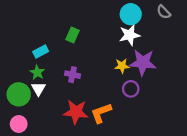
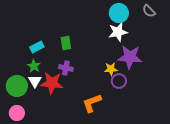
green rectangle: (72, 35) -> (66, 43), moved, turned -32
yellow star: (122, 66) -> (111, 69), moved
red star: (76, 112) -> (52, 83), moved

